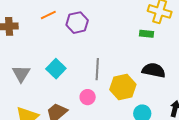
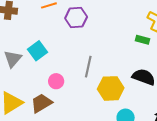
cyan square: (56, 69) -> (37, 51), moved
pink circle: (88, 97) -> (56, 81), moved

